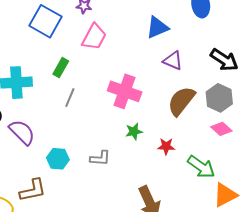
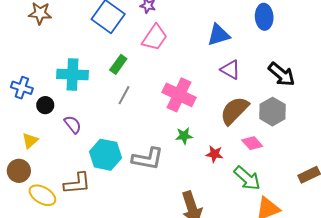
pink diamond: (221, 129) -> (252, 143), moved
purple semicircle: (22, 132) -> (73, 124), size x0.7
gray L-shape: (100, 158) -> (148, 159), size x1.5
cyan hexagon: (58, 159) -> (105, 155), size x1.4

